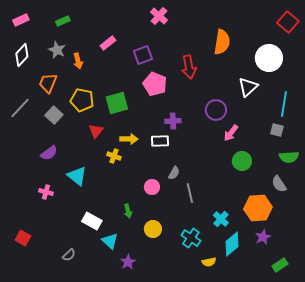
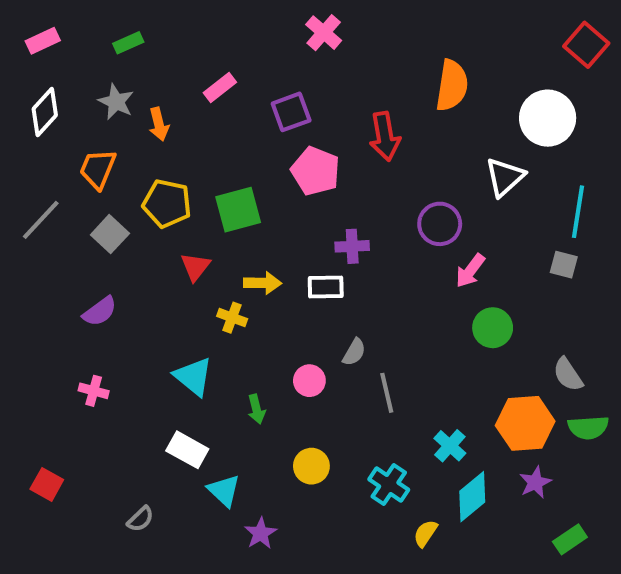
green semicircle: (289, 157) -> (588, 427), moved
cyan triangle: (77, 176) -> (193, 377), moved
green arrow: (128, 211) -> (256, 409), moved
yellow semicircle: (209, 262) -> (425, 533), turned 136

